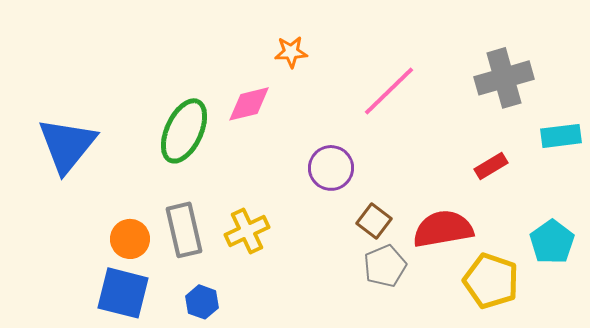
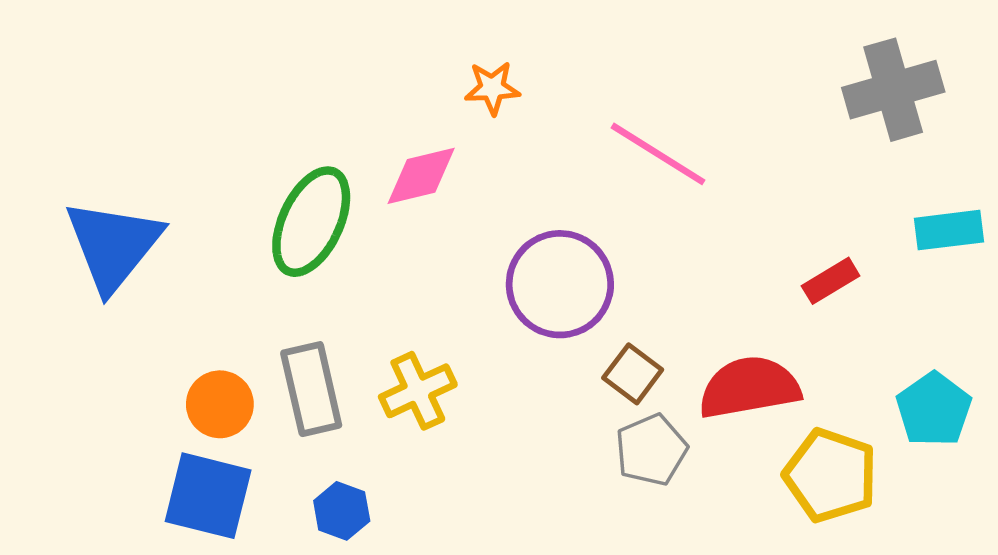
gray cross: (504, 78) -> (893, 90), moved
pink line: (389, 91) -> (658, 154), turned 76
purple circle: (331, 168) -> (560, 284), size x1.4

